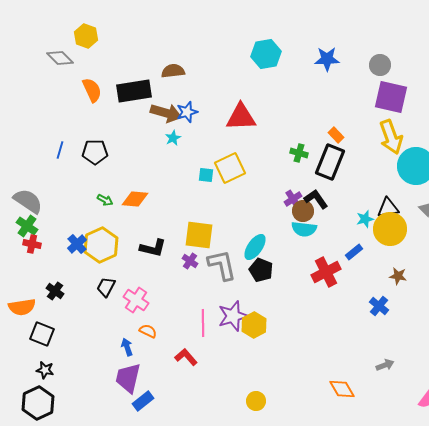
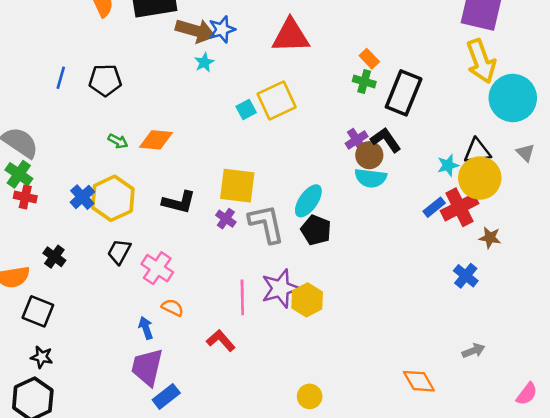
orange rectangle: (336, 135) -> (369, 59), moved
cyan square: (206, 175) -> (246, 109), turned -35
red cross: (326, 272) -> (459, 207), moved

